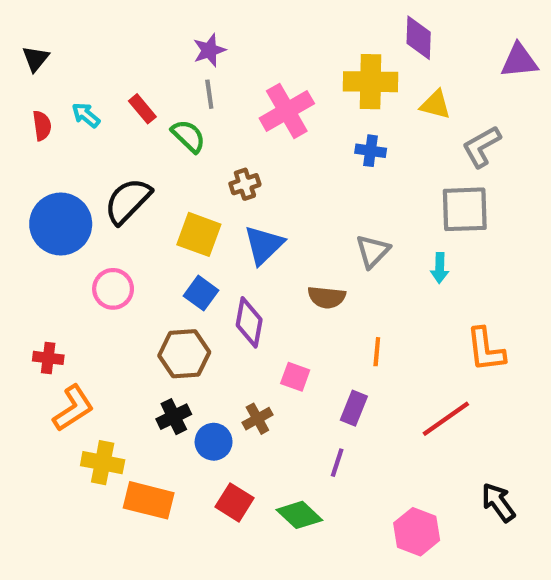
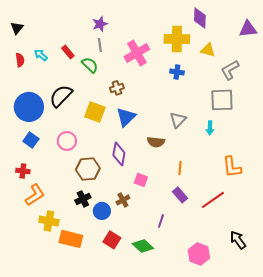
pink circle: (113, 289) -> (67, 141), moved
blue square: (201, 293) -> (31, 140), moved
purple rectangle: (354, 408) -> (180, 195), moved, turned -63

